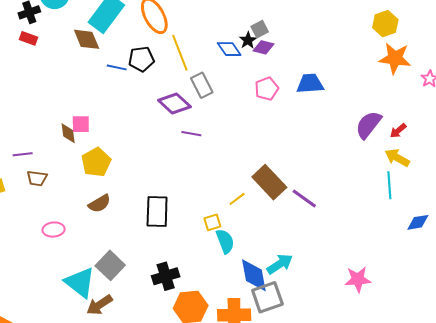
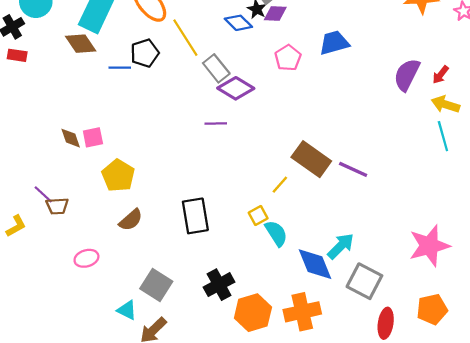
purple diamond: (174, 103) -> (236, 88), moved
brown diamond: (68, 133) -> (71, 138), moved
purple line: (23, 154) -> (43, 194), moved, turned 60
pink star: (358, 279) -> (429, 246), size x1.4
cyan triangle: (80, 282) -> (127, 310), size x0.6
gray square: (267, 297) -> (364, 281), moved, turned -32

